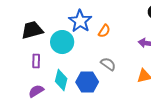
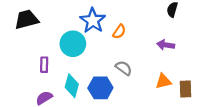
black trapezoid: (32, 30) -> (26, 19), moved

